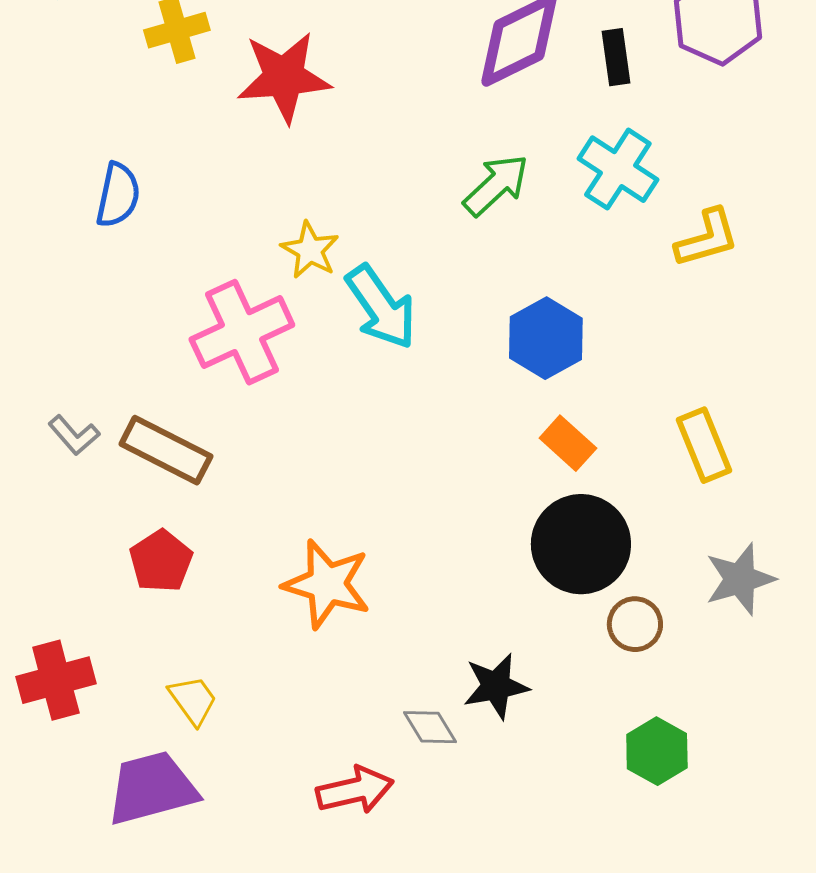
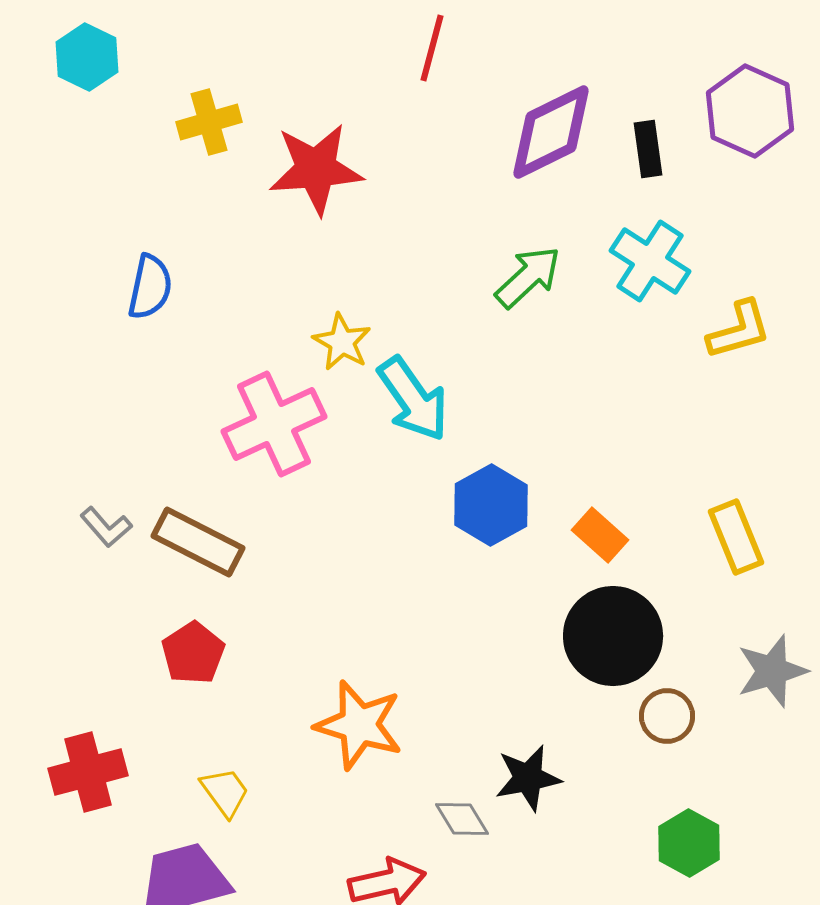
blue hexagon: (546, 338) -> (491, 505), moved
orange star: (327, 584) -> (359, 725), moved

